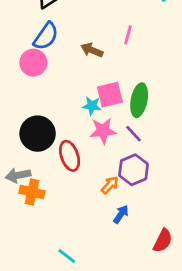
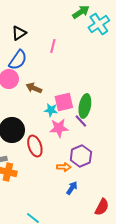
pink line: (128, 35) -> (53, 46), moved
brown arrow: (92, 50) -> (34, 88), moved
purple line: (134, 134) -> (81, 121), moved
orange arrow: (110, 185) -> (64, 167), turned 48

